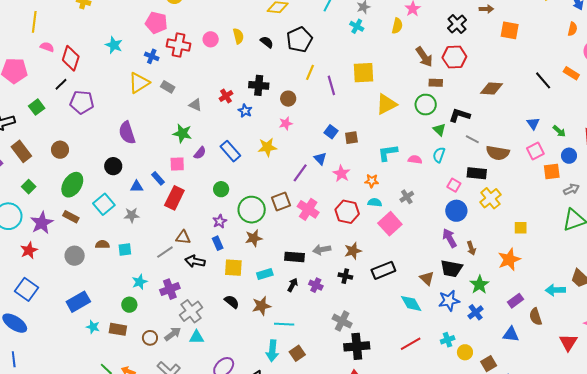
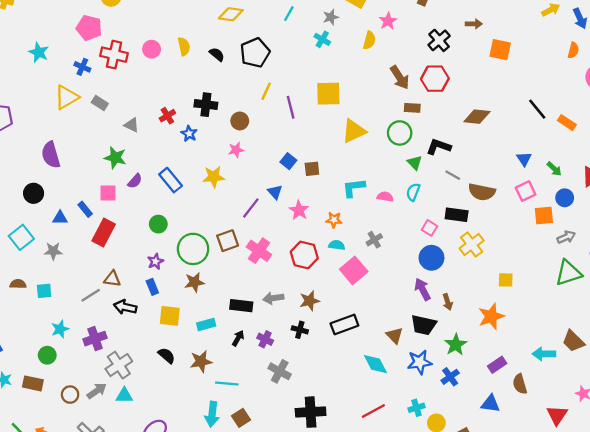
orange rectangle: (571, 73) -> (567, 123), moved
gray cross: (342, 321) -> (280, 371), moved

